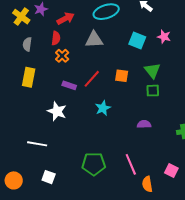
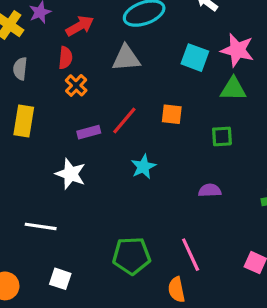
pink star: (164, 37) -> (237, 50), size x1.5
green triangle: (152, 71) -> (233, 89), moved, turned -48
purple rectangle: (69, 85) -> (89, 132), turned -32
orange semicircle: (147, 184) -> (176, 290), moved

